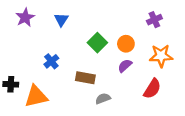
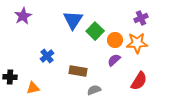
blue triangle: (61, 20) -> (73, 20), moved, size x1.5
green square: (97, 43) -> (95, 31), moved
orange star: (161, 56) -> (137, 43), moved
orange triangle: (36, 96) -> (33, 88), size x0.6

